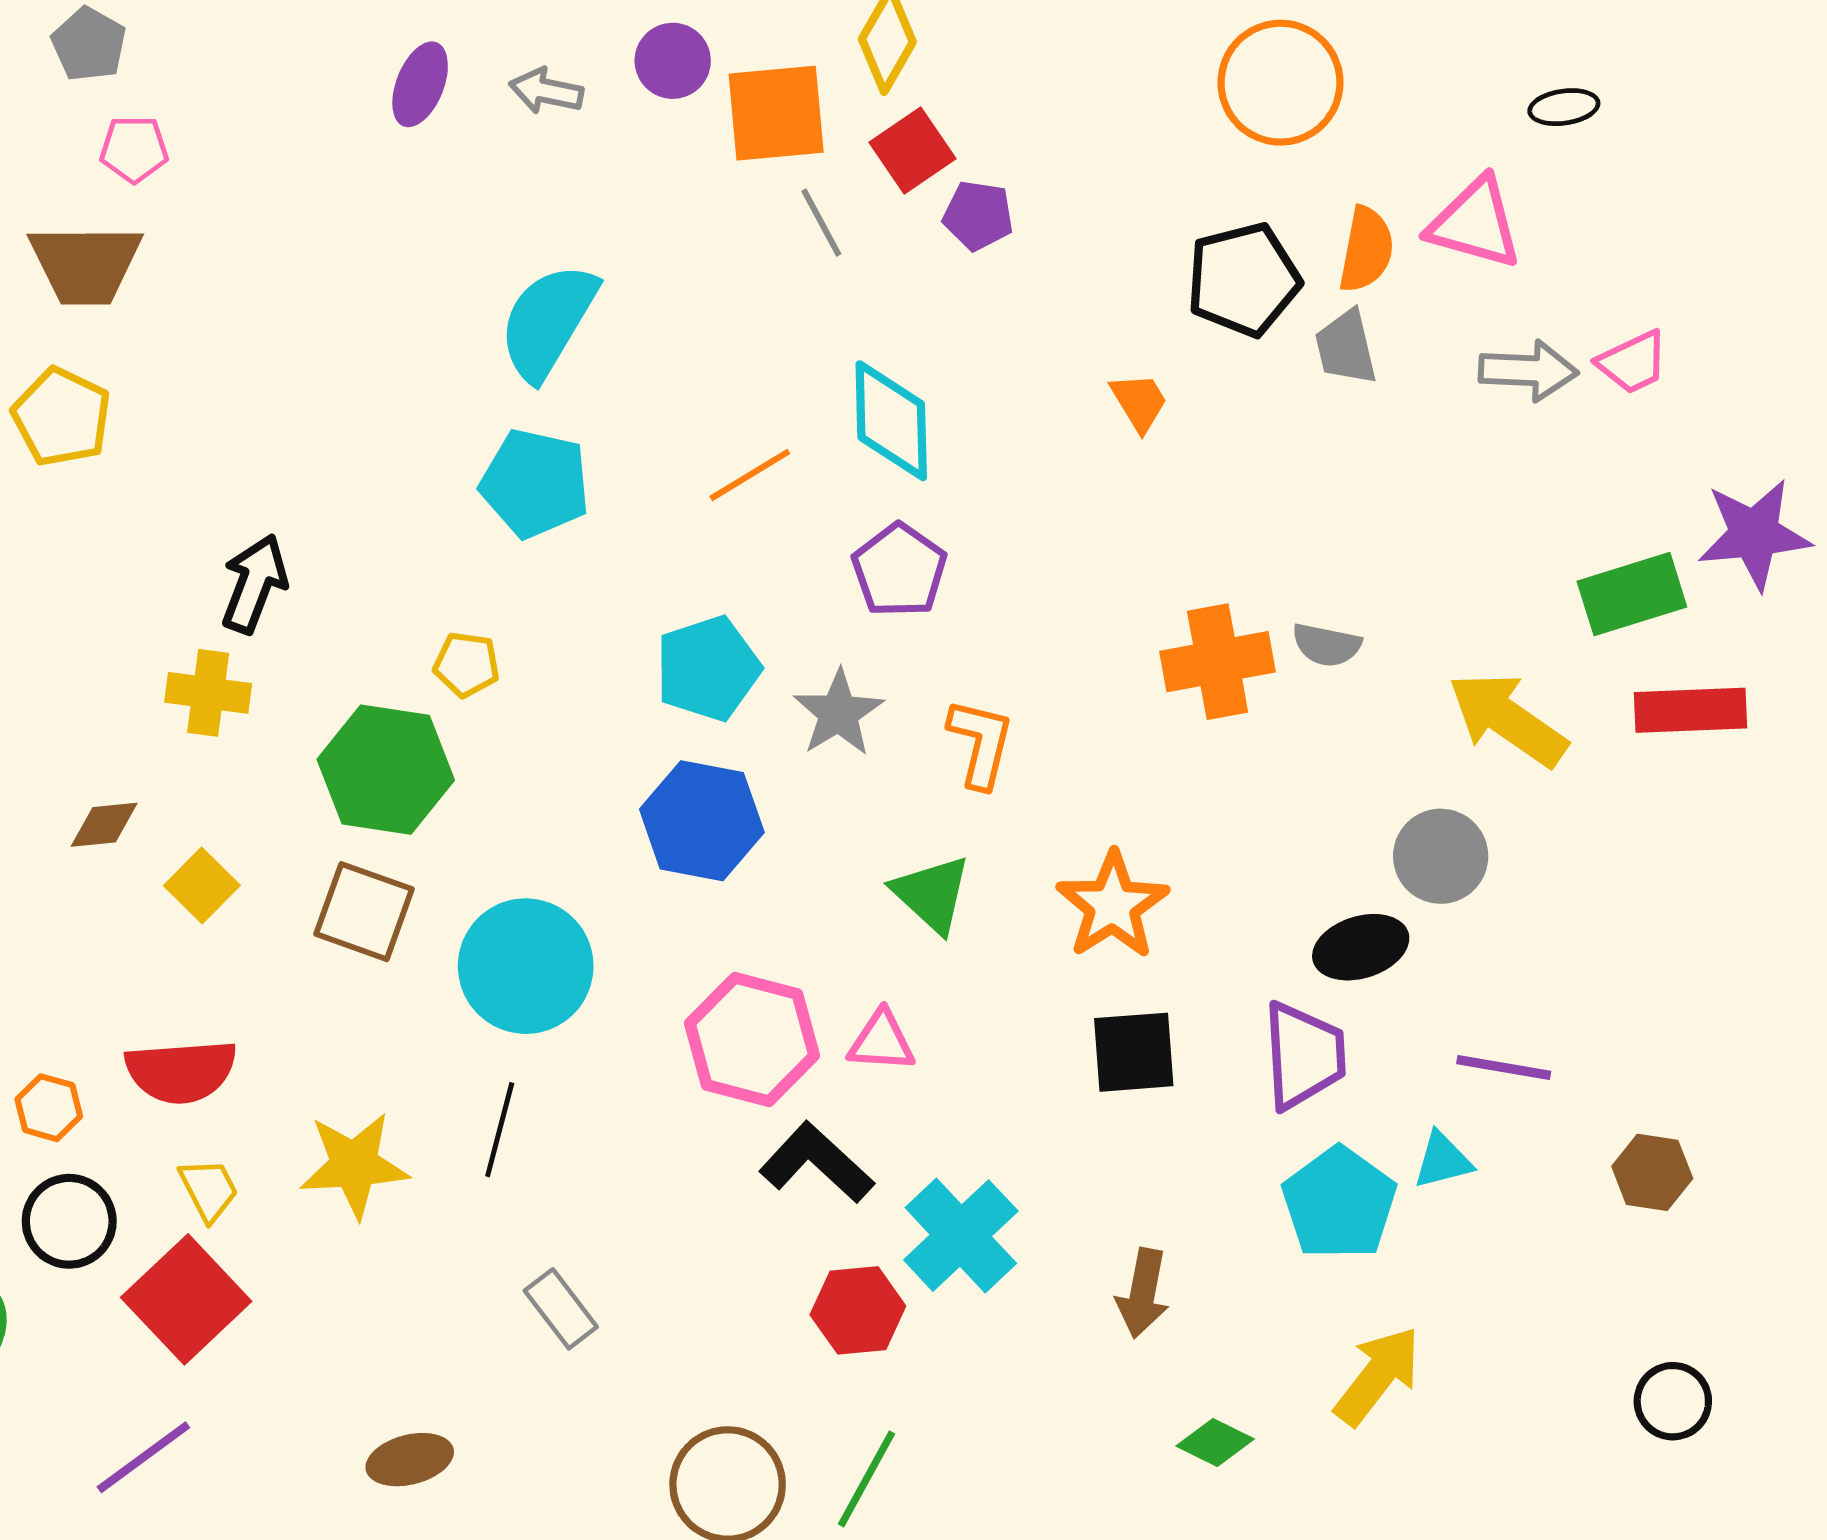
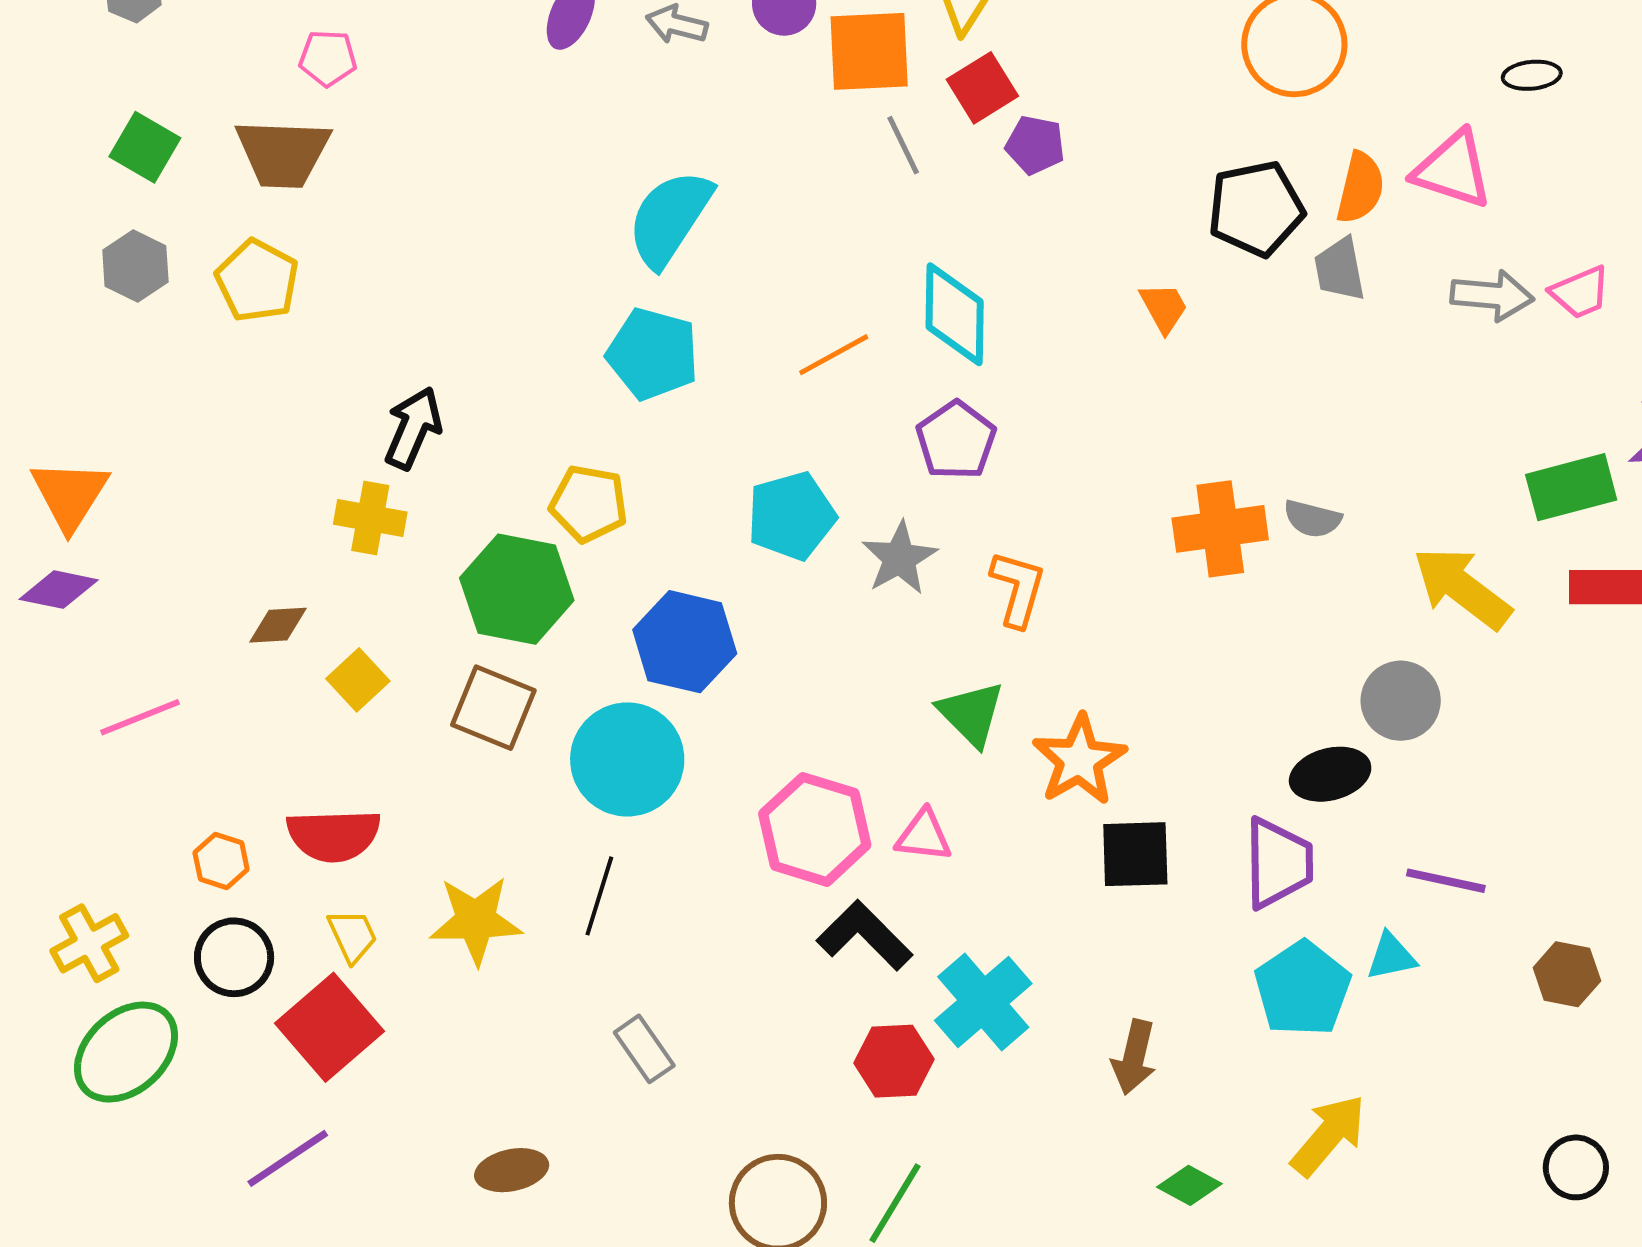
yellow pentagon: (467, 664) -> (589, 504), size x1.4
blue hexagon: (702, 821) -> (685, 642), moved
orange star: (1113, 905) -> (1079, 760), moved

